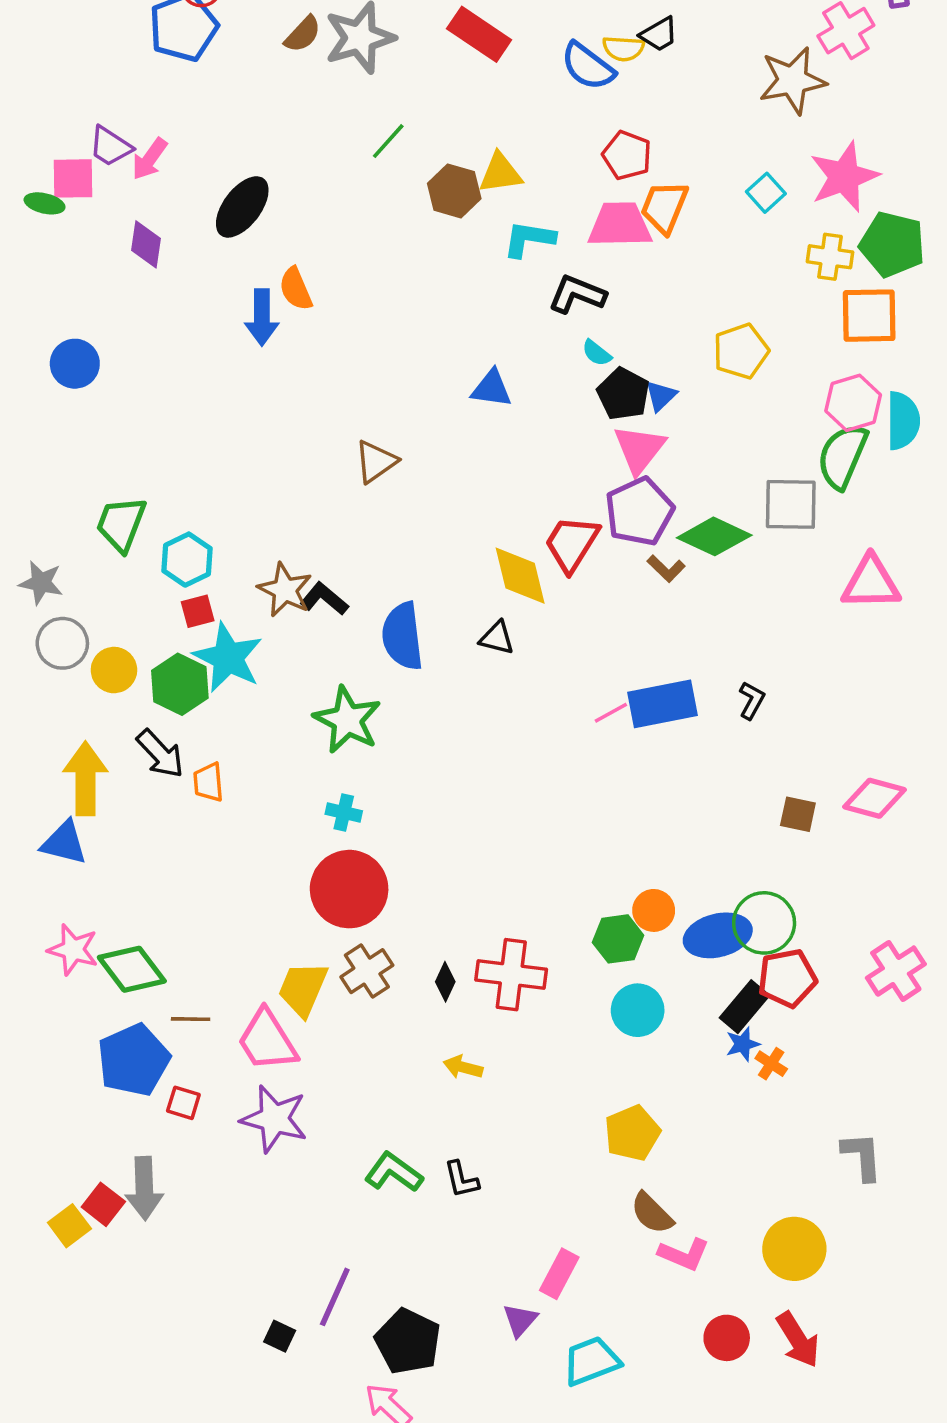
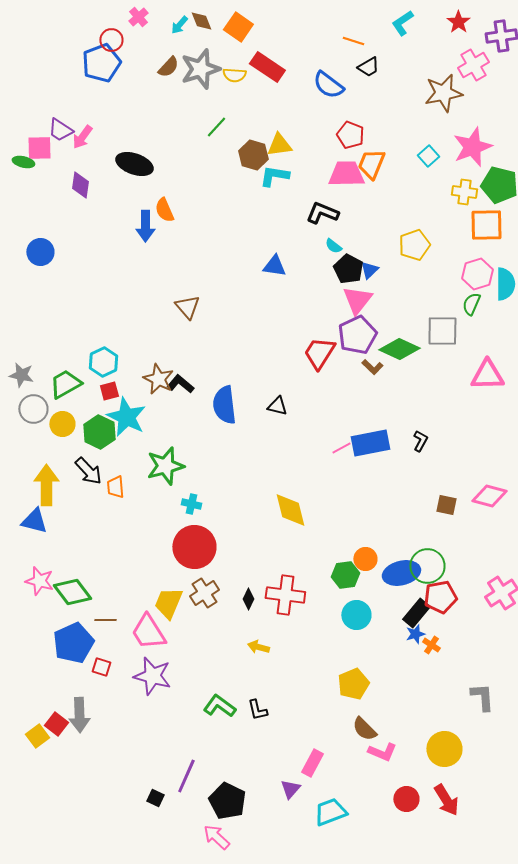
yellow semicircle: (623, 48) -> (234, 75), moved
black ellipse: (242, 207) -> (134, 164), turned 72
cyan L-shape: (529, 239) -> (274, 176), moved
green semicircle: (842, 456) -> (471, 304), size x0.6
brown triangle: (376, 462) -> (187, 307), moved, turned -36
green trapezoid: (121, 524) -> (65, 384), moved, turned 40
yellow diamond: (520, 576) -> (290, 510), moved
green star: (347, 720) -> (165, 466), moved, turned 30

